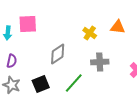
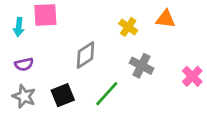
purple semicircle: (12, 61) -> (24, 64), turned 64
gray cross: (100, 62) -> (142, 66), turned 30

